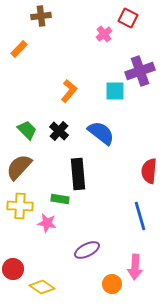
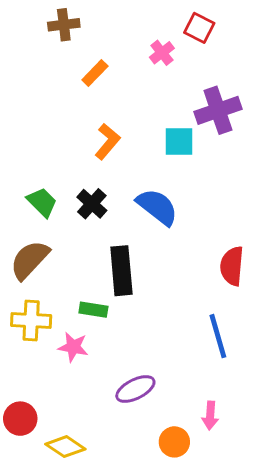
orange rectangle: (19, 49) -> (95, 73), moved
pink arrow: (135, 267) -> (210, 415), size x0.7

